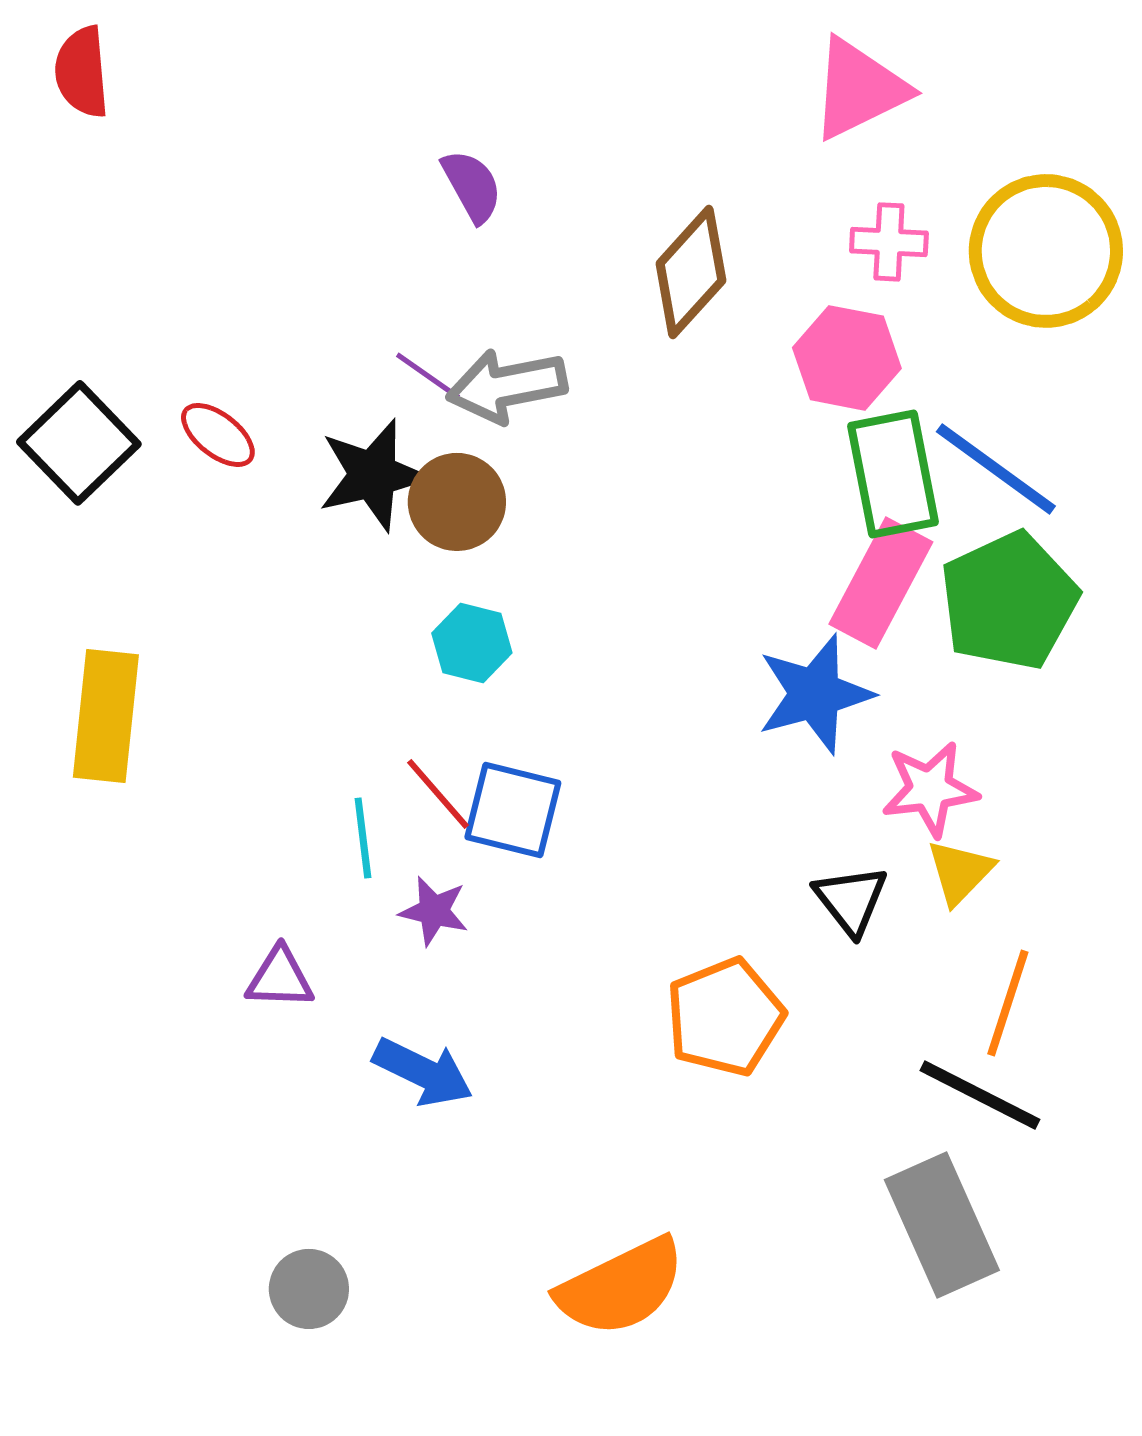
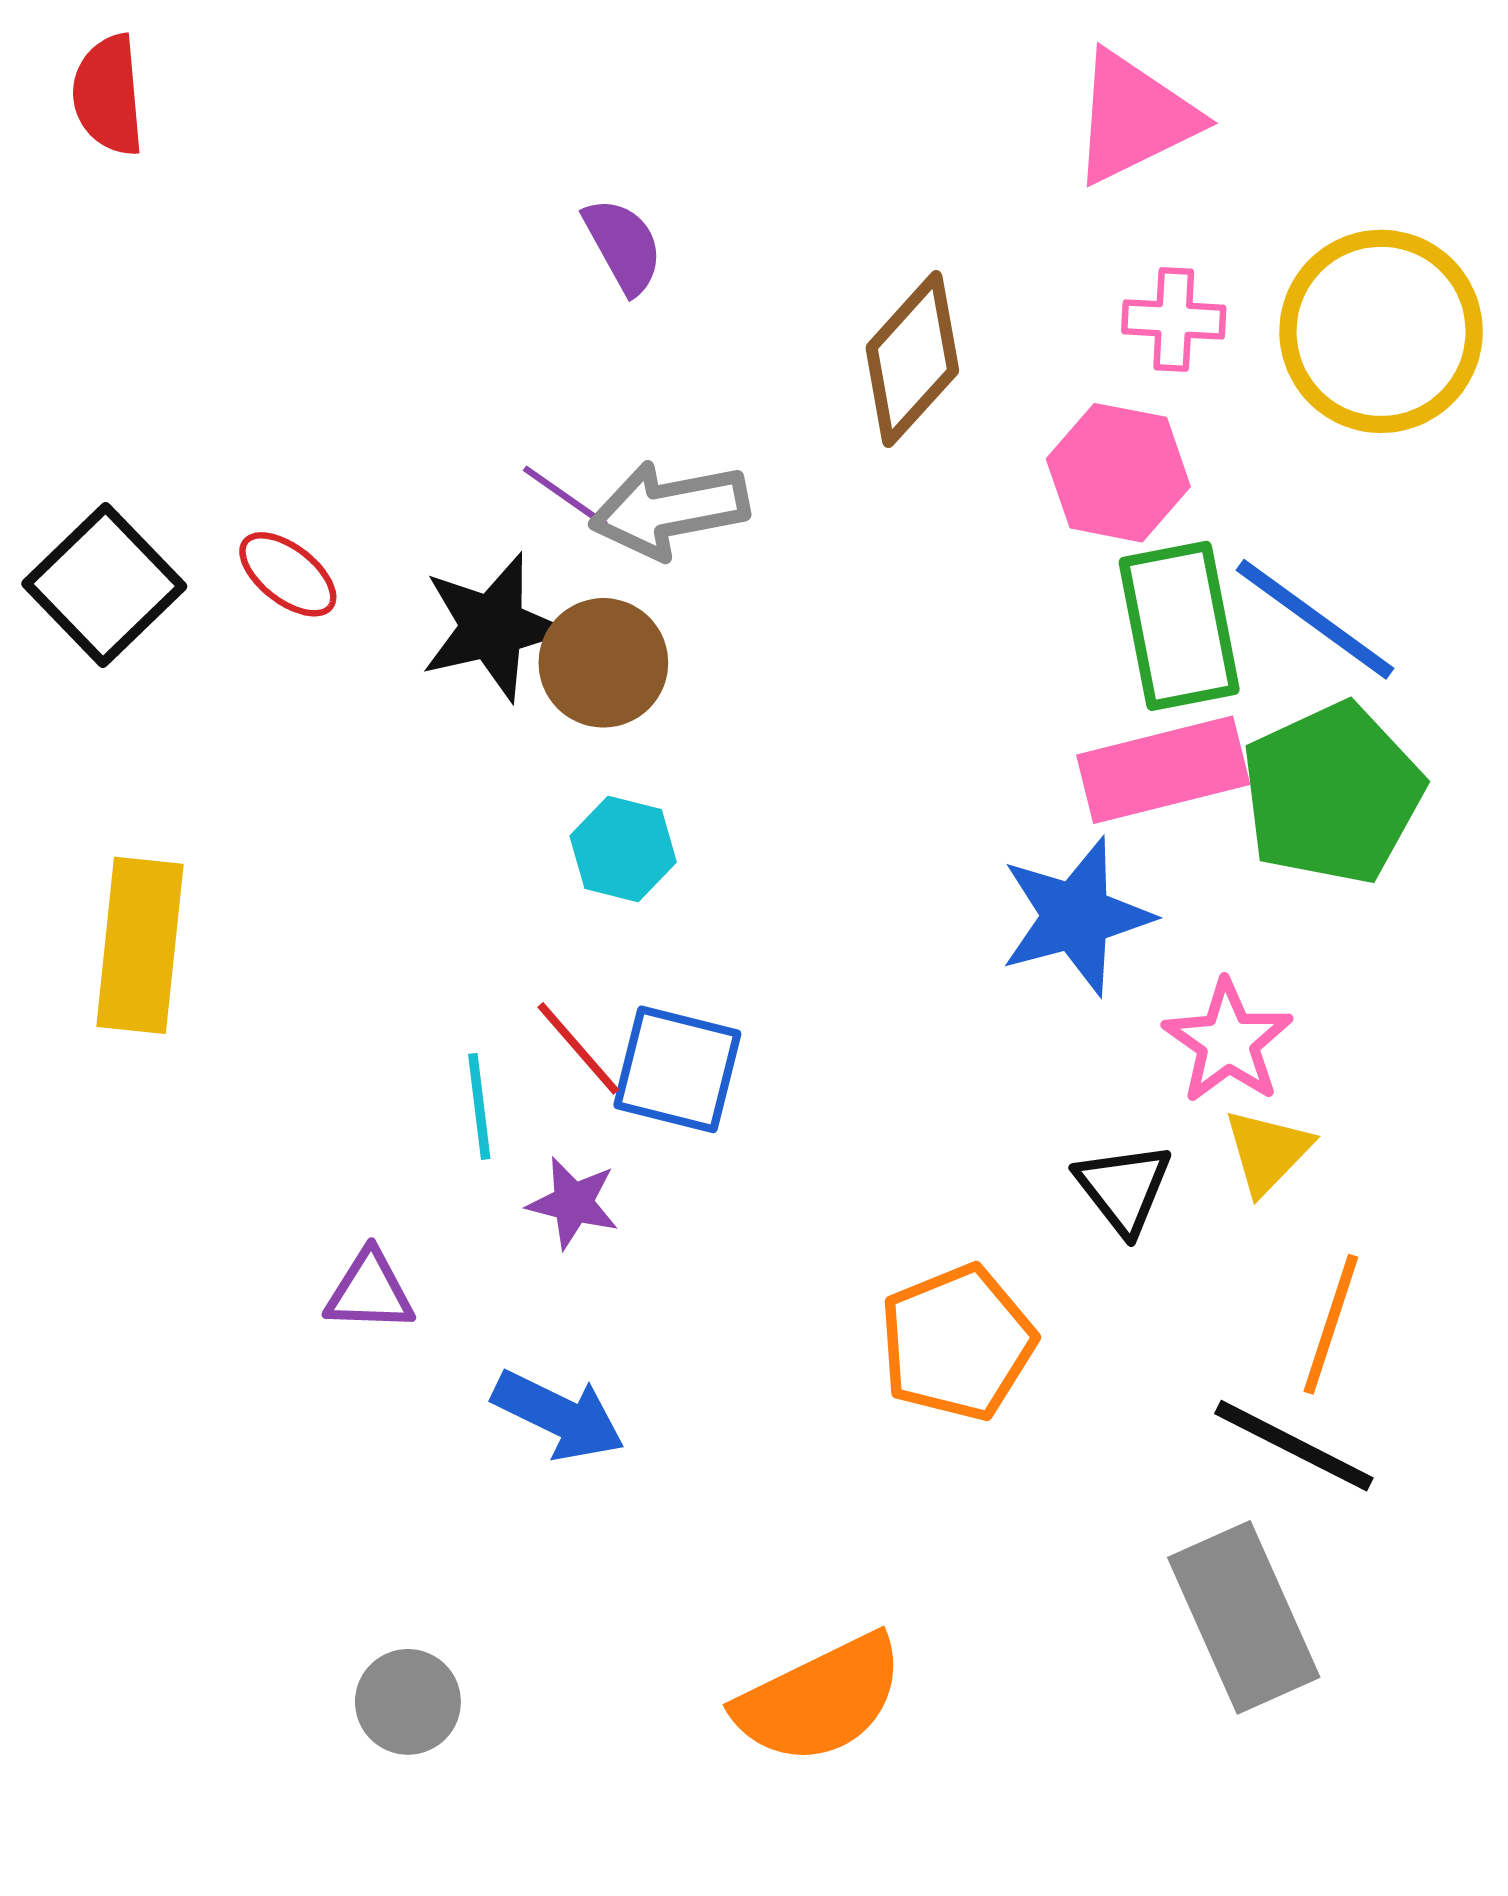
pink rectangle: (881, 583) -> (1163, 770), turned 48
pink star: (930, 789) -> (1228, 1042), turned -30

